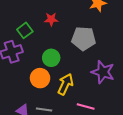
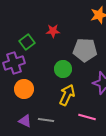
green circle: (51, 58) -> (63, 69), moved
orange circle: (40, 78) -> (24, 89), moved

